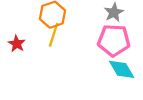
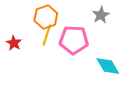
pink pentagon: (114, 40) -> (74, 40), moved

